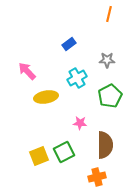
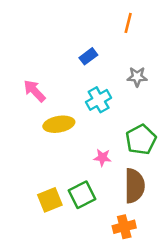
orange line: (109, 14) -> (128, 23), moved
green pentagon: (110, 96) -> (141, 140), moved

